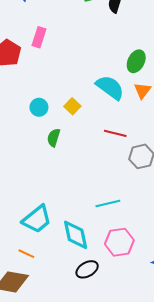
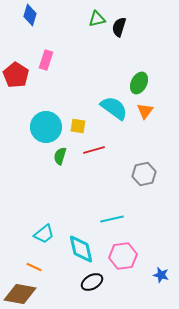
yellow square: (72, 106) -> (78, 126), turned -35
cyan circle: (39, 107) -> (46, 127), size x1.8
red line: (115, 133) -> (94, 150), moved, turned -30
cyan trapezoid: (37, 219) -> (44, 234), size x0.7

